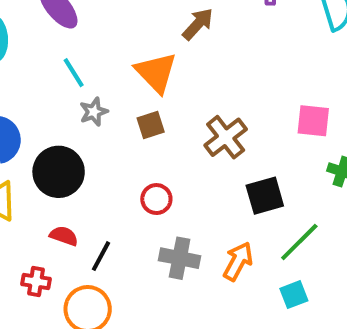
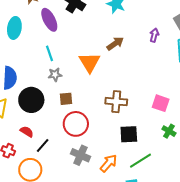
brown square: (151, 125) -> (66, 99), moved
brown cross: (226, 137) -> (116, 102), turned 30
red circle: (156, 199) -> (76, 124), size x1.6

